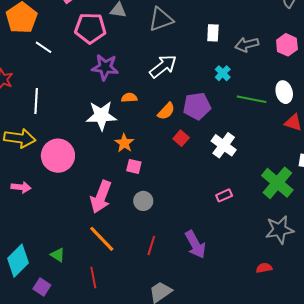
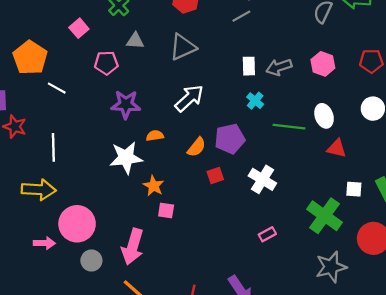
pink pentagon: (90, 28) -> (106, 63), size x0.7
white rectangle: (213, 33) -> (249, 66), moved
red square: (181, 138) -> (215, 175), turned 35
pink circle: (58, 156) -> (77, 224), moved
gray circle: (143, 201) -> (91, 261), moved

